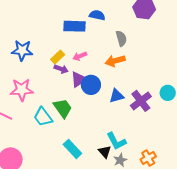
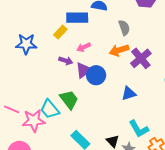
yellow rectangle: (58, 57) -> (60, 32), moved
pink star: (22, 90) -> (34, 121), moved
blue triangle: (117, 96) -> (129, 94), moved
purple cross: (141, 101) -> (141, 58), moved
cyan L-shape: (116, 141) -> (139, 129), moved

